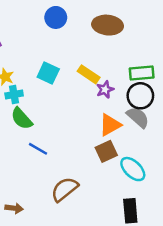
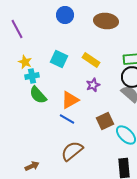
purple star: (105, 89) -> (93, 85), moved
orange triangle: (110, 125) -> (70, 100), moved
blue line: (38, 149) -> (67, 119), moved
brown arrow: (14, 208) -> (32, 166), turned -32

